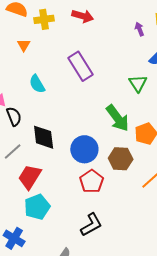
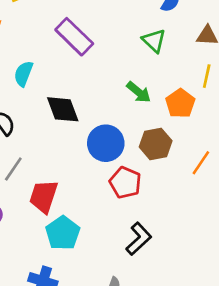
cyan semicircle: (37, 84) -> (24, 74), turned 66
green arrow: (117, 118) -> (139, 92), size x0.7
black diamond: (44, 137) -> (63, 109), moved

